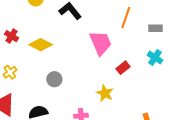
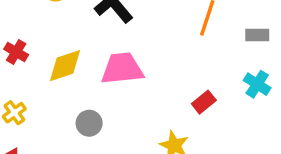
pink trapezoid: (101, 43) -> (122, 69), moved, turned -72
yellow diamond: (41, 45) -> (65, 66), turned -45

